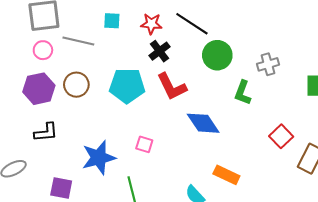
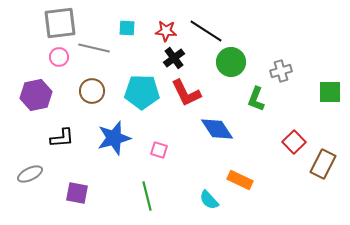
purple hexagon: (39, 89) -> (36, 95), moved
blue star: (99, 158) -> (114, 138), moved

